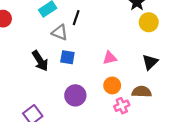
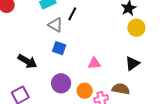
pink triangle: (110, 58) -> (94, 63), moved
black arrow: (40, 61) -> (27, 61), moved, turned -36
orange circle: (112, 85) -> (85, 91), moved

